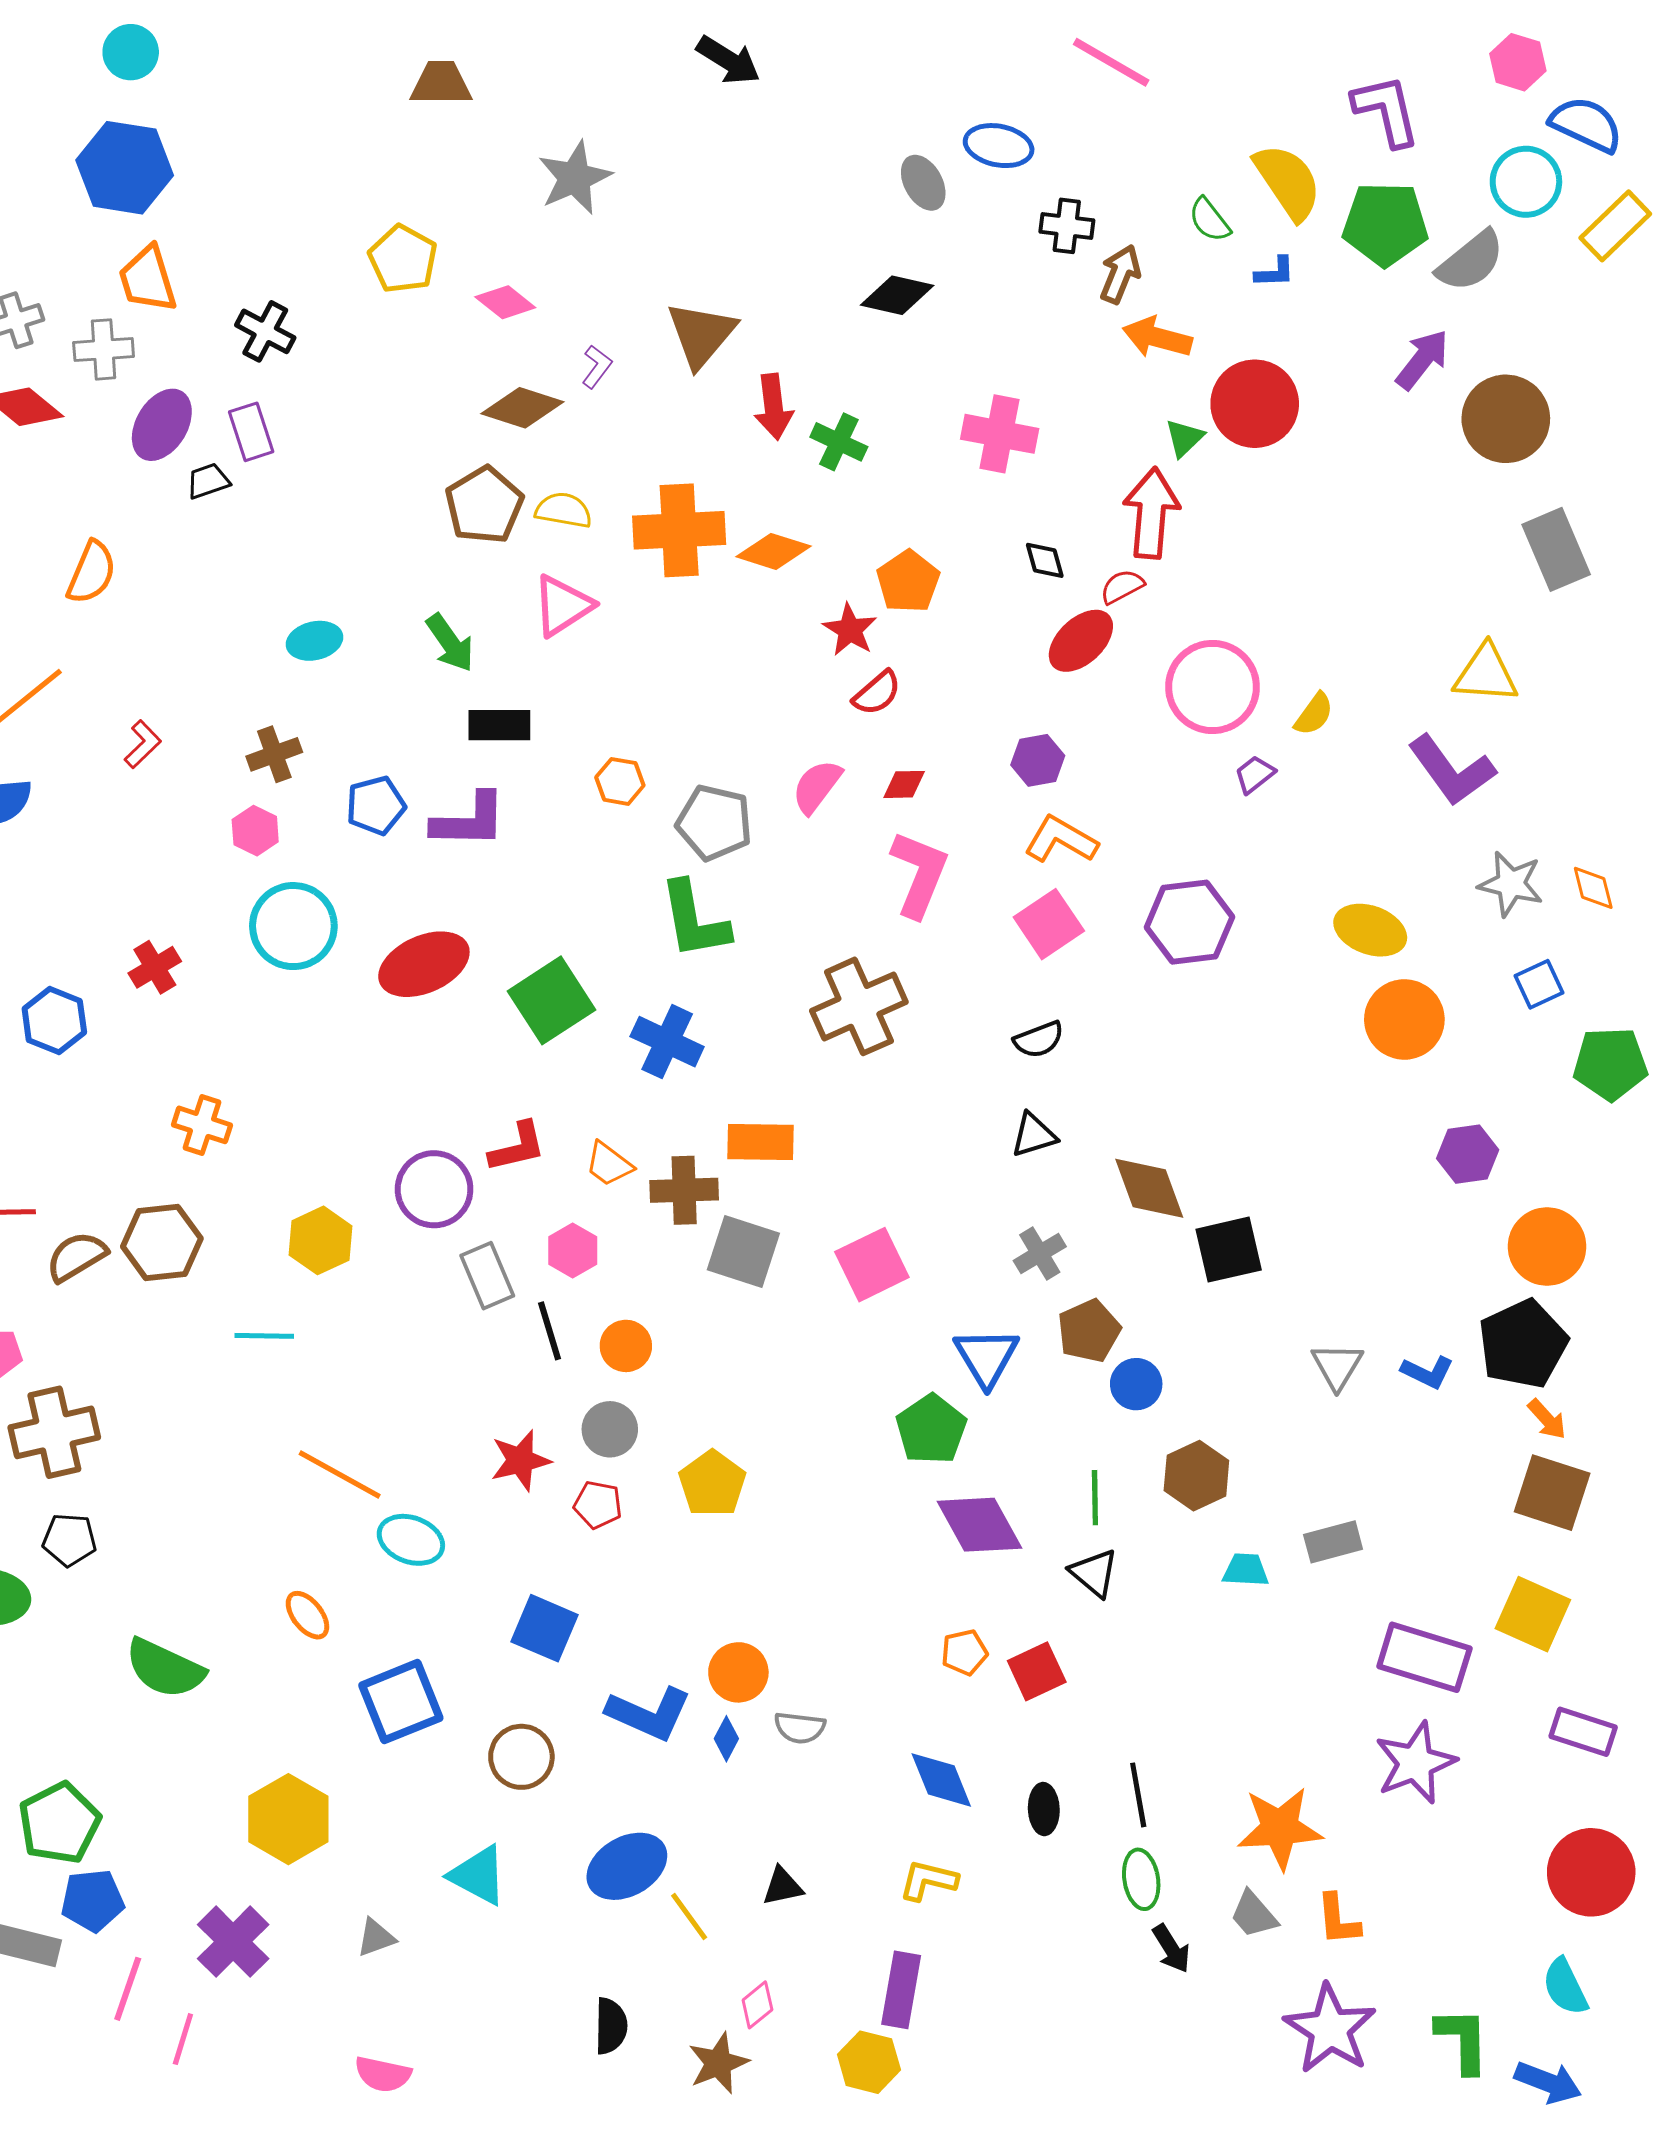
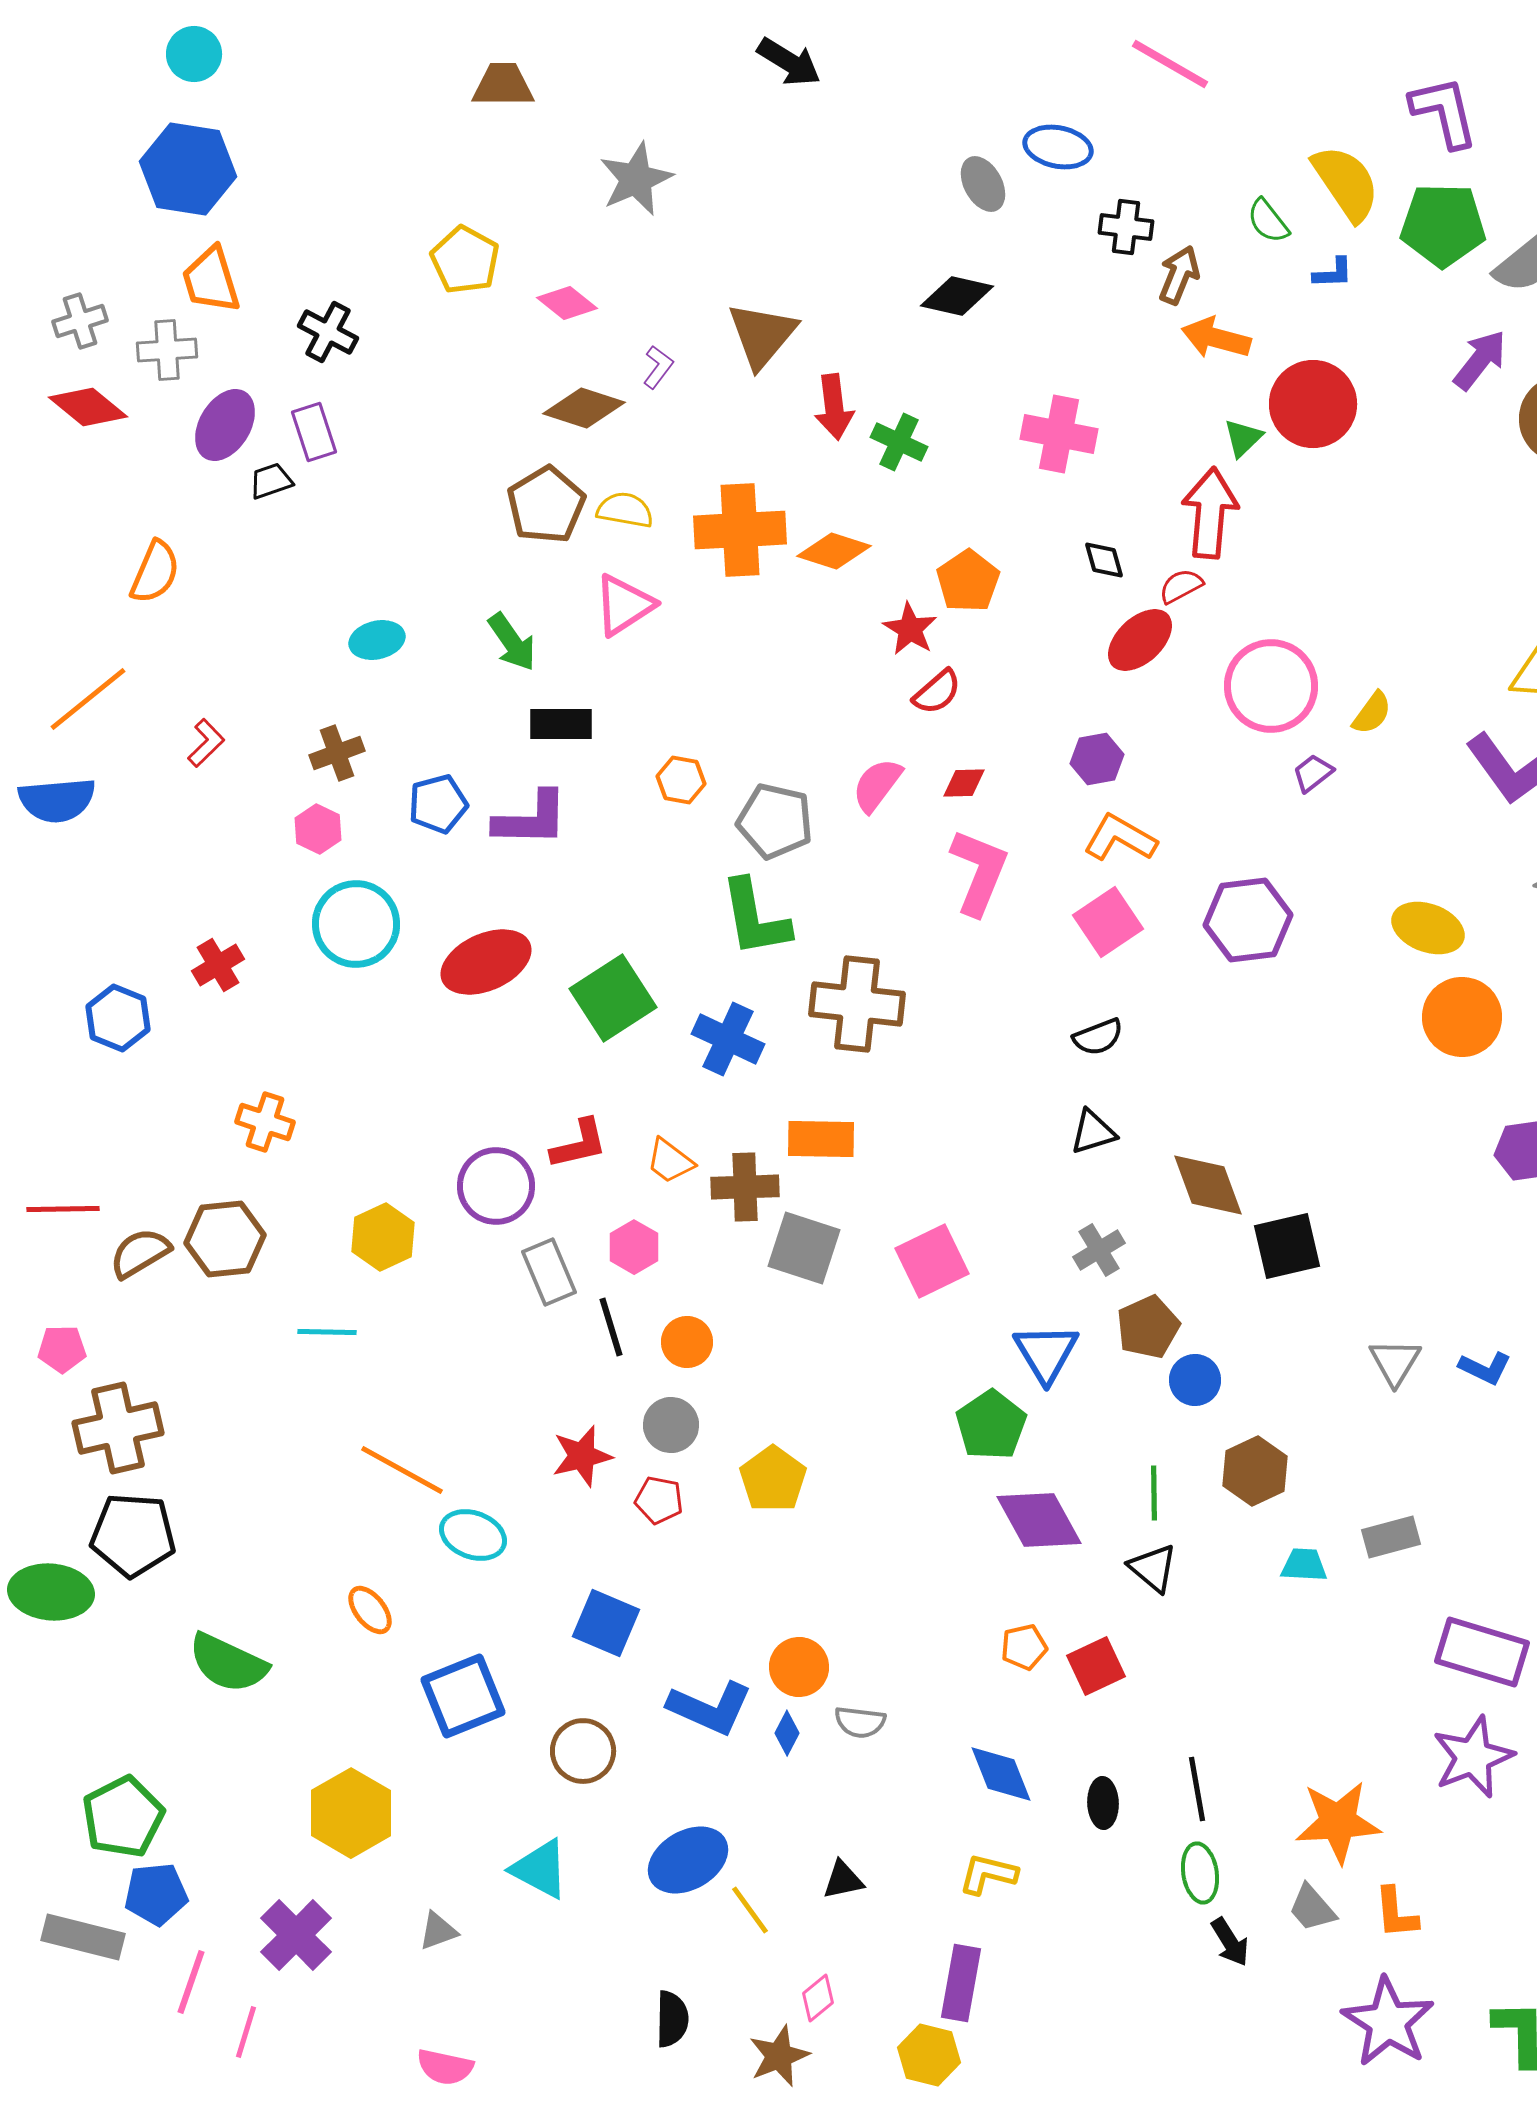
brown cross: (859, 1006) -> (857, 1004), moved, turned 30
black pentagon: (69, 1540) -> (133, 1535), size x1.6

